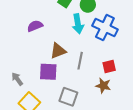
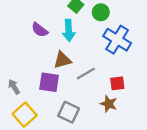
cyan arrow: (78, 24) -> (69, 30), moved
purple semicircle: (35, 26) -> (40, 30), turned -126
gray line: (80, 61) -> (86, 74), turned 42

